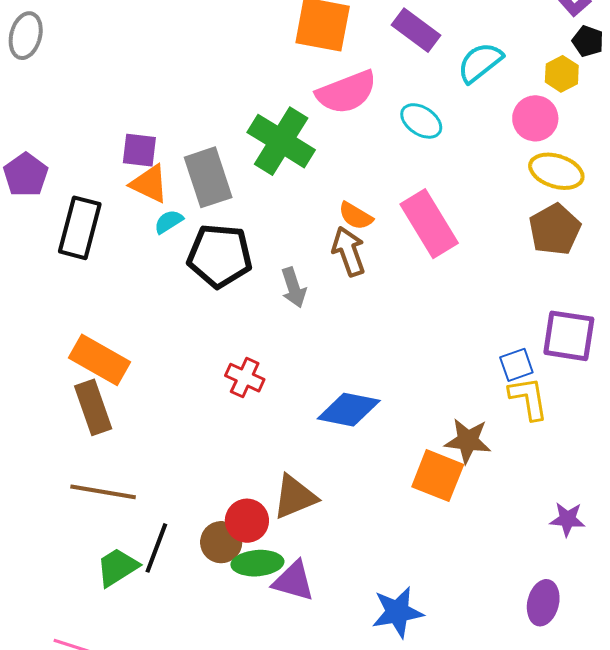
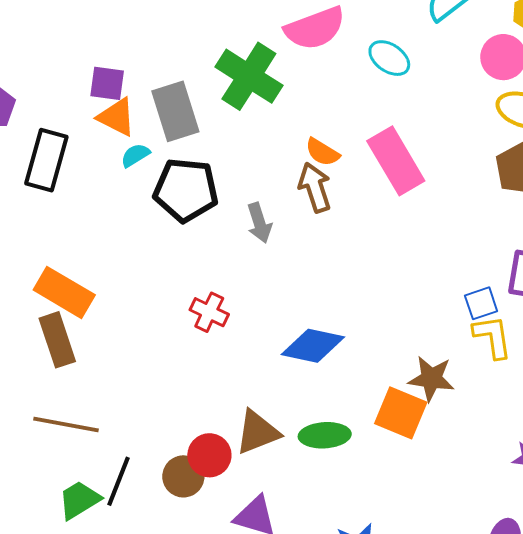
green ellipse: (257, 563) -> (325, 435), moved

